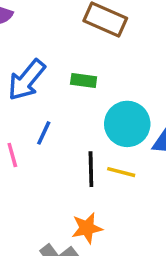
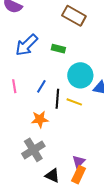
blue line: (44, 133) -> (41, 86), moved
orange star: (87, 228) -> (40, 119), moved

